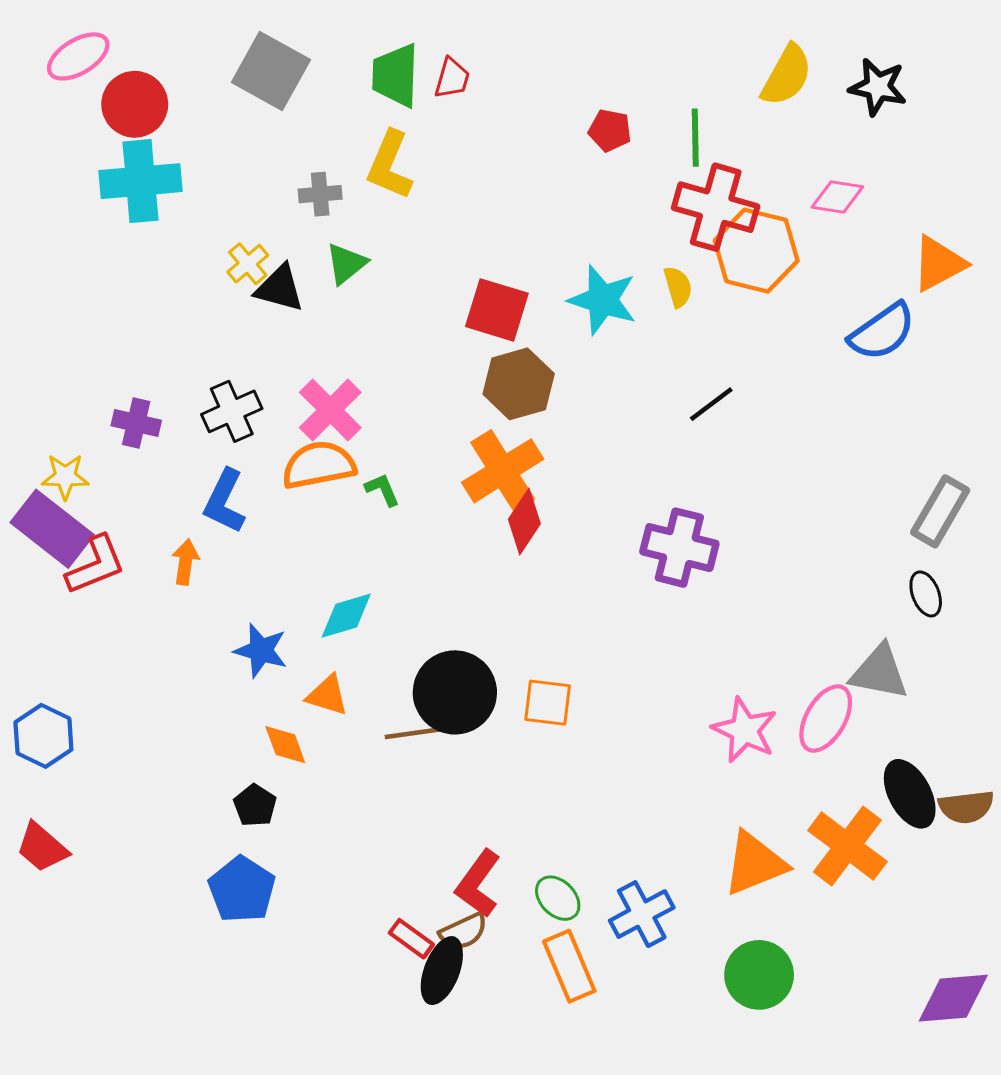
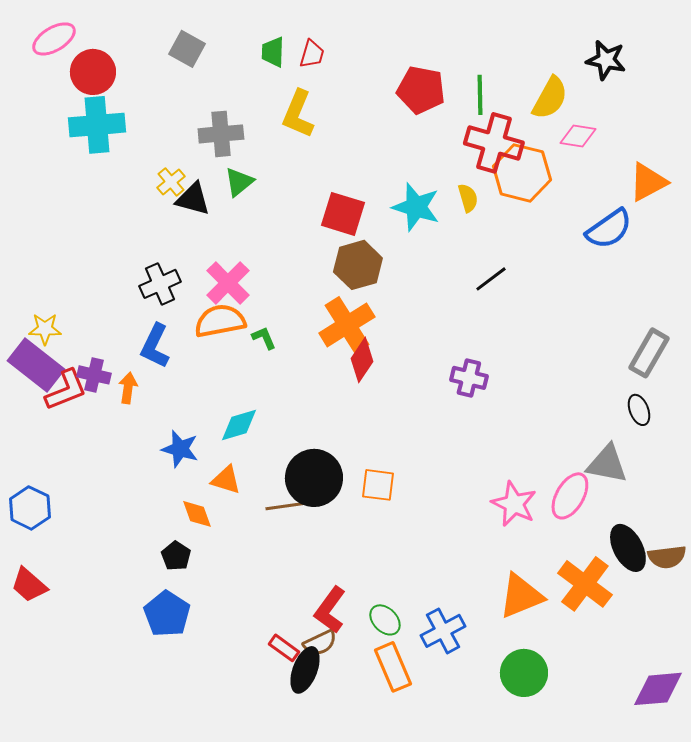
gray square: (271, 71) -> (187, 49), size x0.7
green trapezoid: (395, 75) -> (273, 52), size x0.7
yellow semicircle: (787, 75) -> (550, 98), moved
red pentagon: (610, 130) -> (421, 90), size x1.6
yellow L-shape: (390, 165) -> (298, 114), moved
gray cross: (320, 194) -> (221, 134), size x1.5
purple cross: (136, 423) -> (94, 375), moved
purple cross: (679, 548) -> (469, 378), size x0.7

